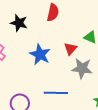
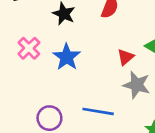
blue star: (40, 54) -> (67, 57), moved

